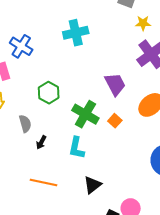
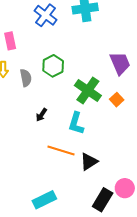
blue cross: (21, 46) -> (46, 15), moved
gray semicircle: (25, 124) -> (26, 78), moved
orange line: (43, 182) -> (61, 151), moved

